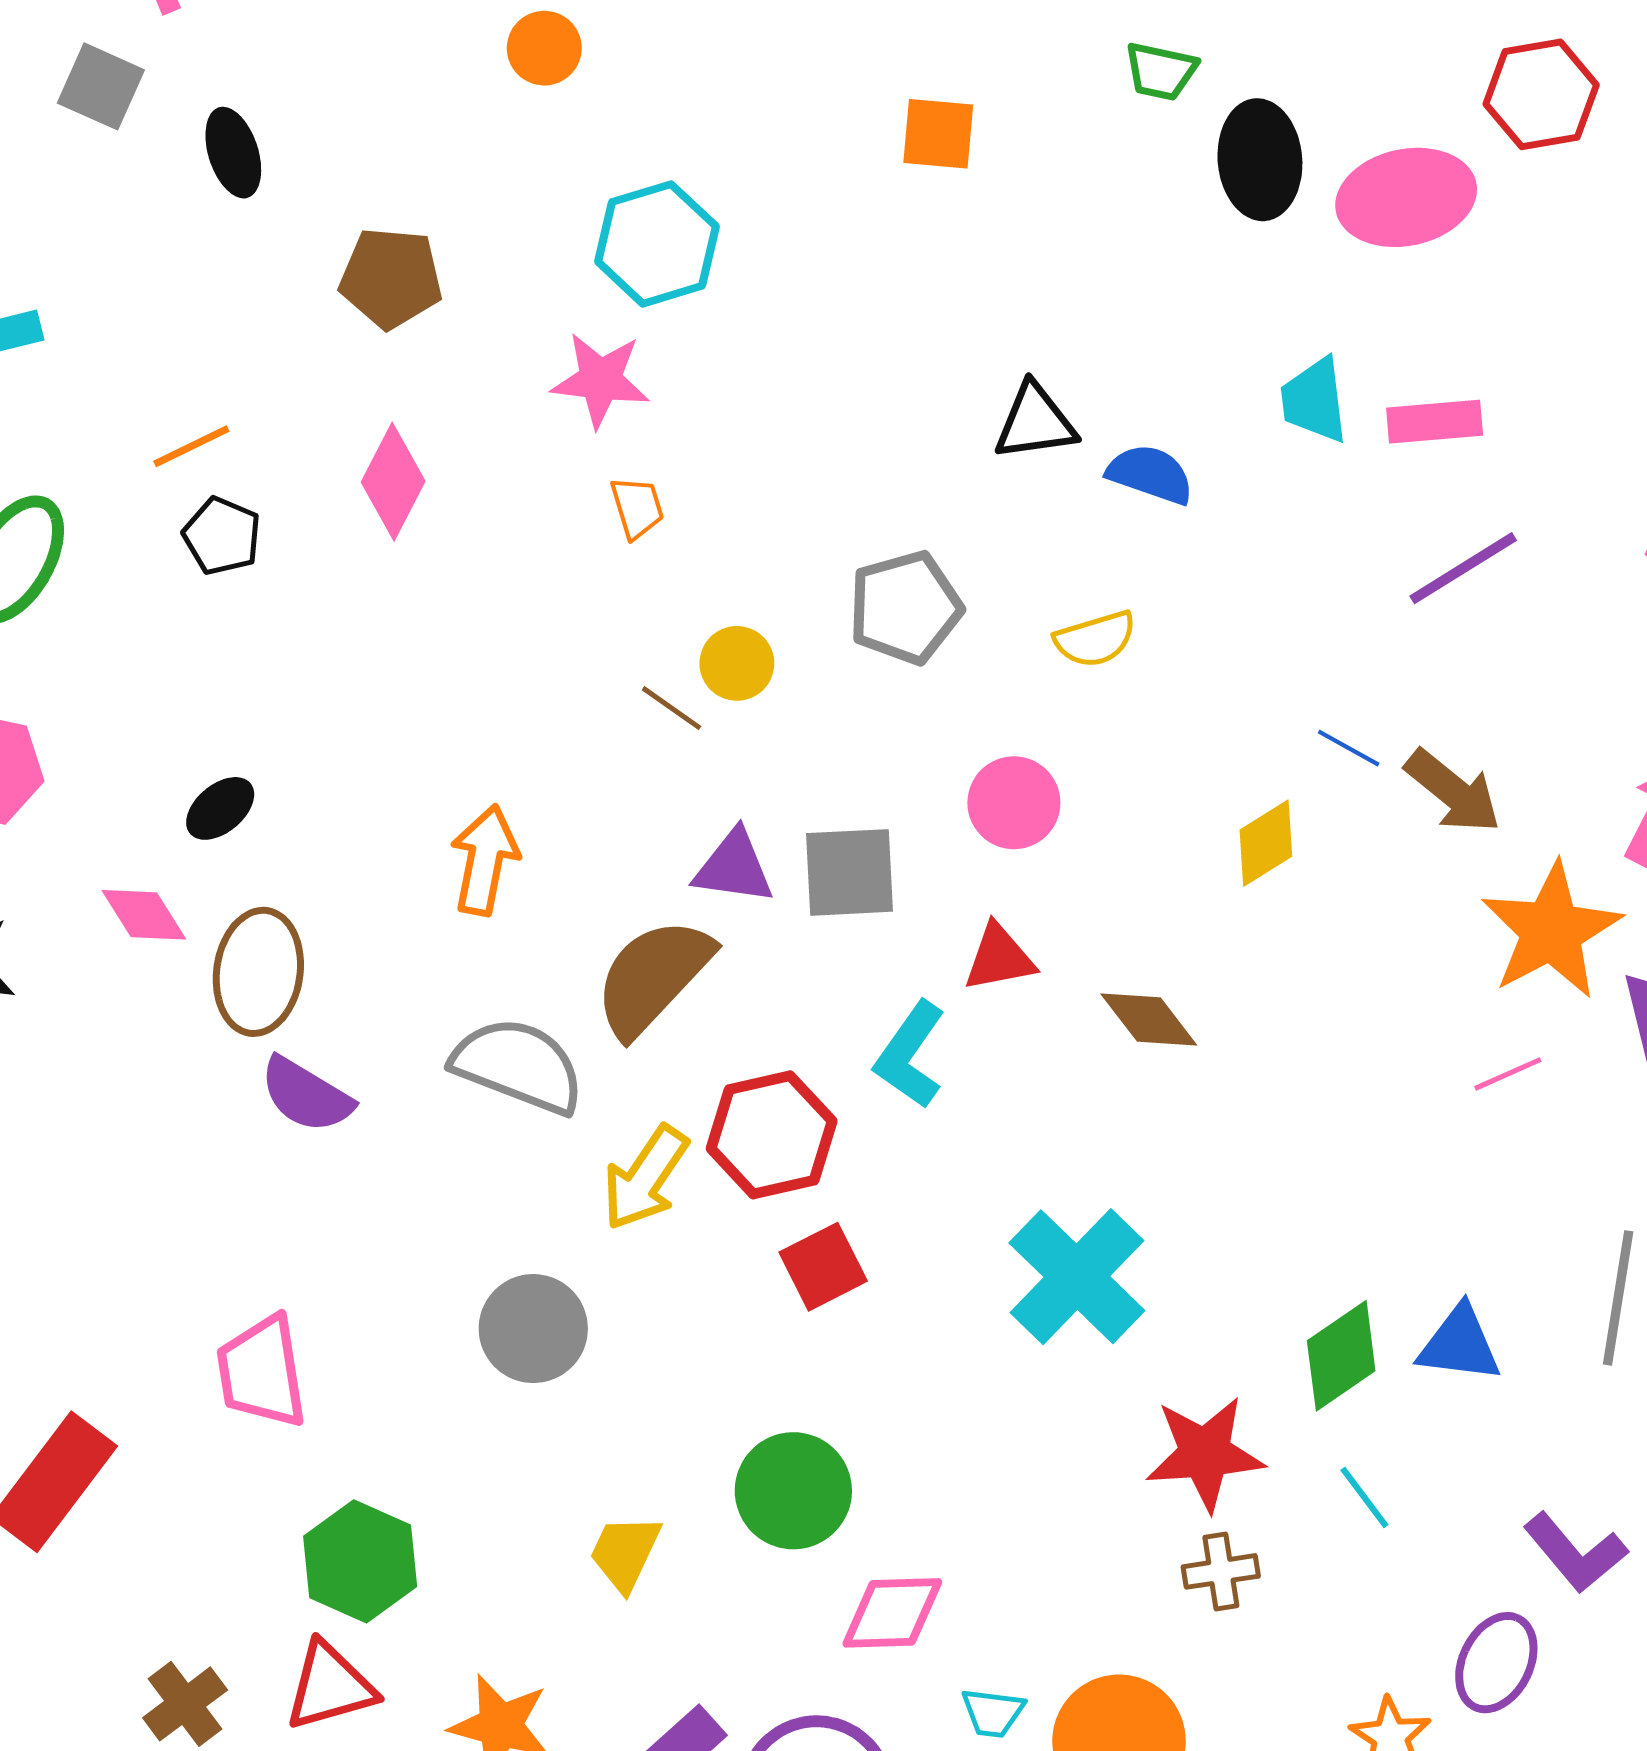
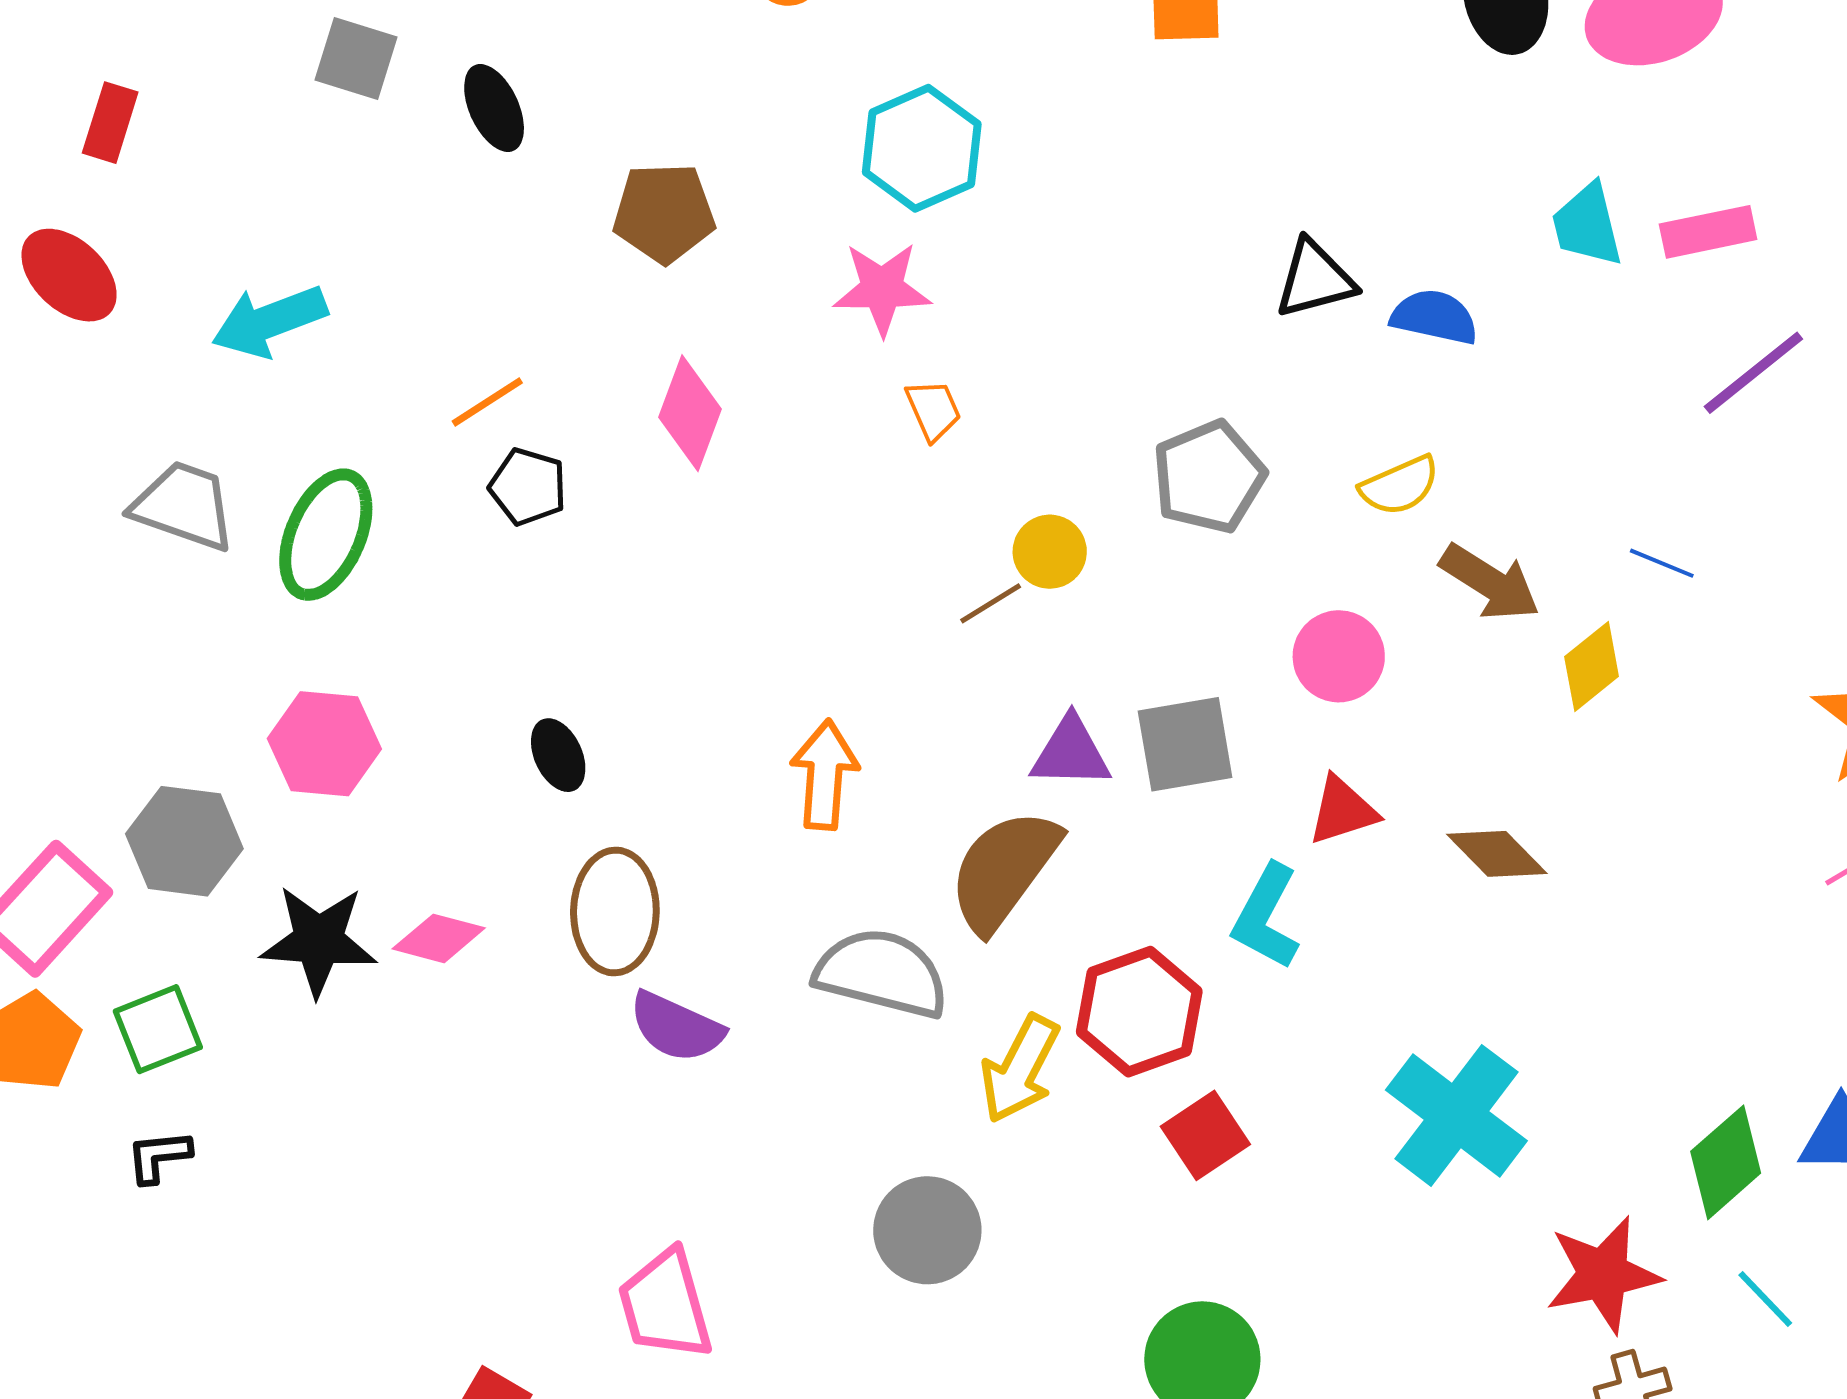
brown line: (671, 708) -> (991, 603), turned -60
brown arrow: (1453, 791) -> (1490, 582), moved
black ellipse: (220, 808) -> (558, 755), turned -68
pink diamond: (144, 915) -> (439, 938), moved, turned -36

